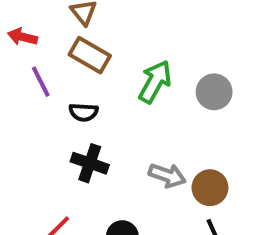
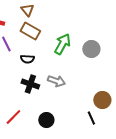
gray arrow: (167, 175) -> (56, 81), moved
brown circle: (210, 188) -> (102, 100), moved

